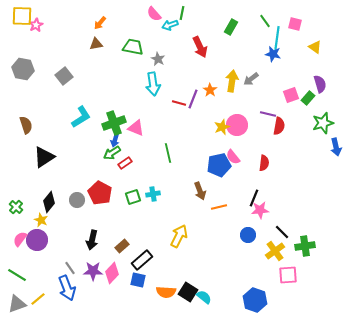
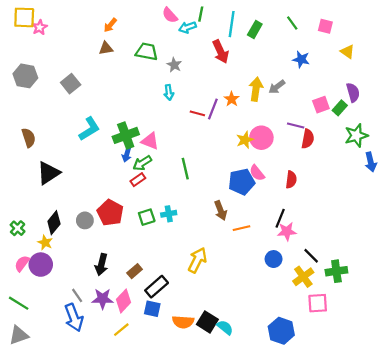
cyan line: (277, 38) -> (232, 24), moved
cyan arrow: (153, 84) -> (169, 92), size x0.6
green arrow: (112, 153) -> (142, 163), moved
yellow line: (38, 299) -> (121, 330), moved

